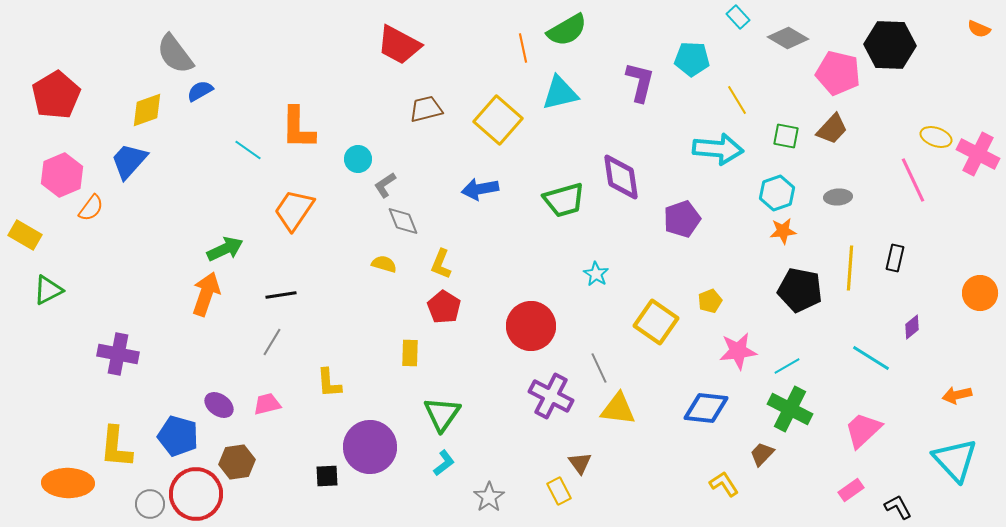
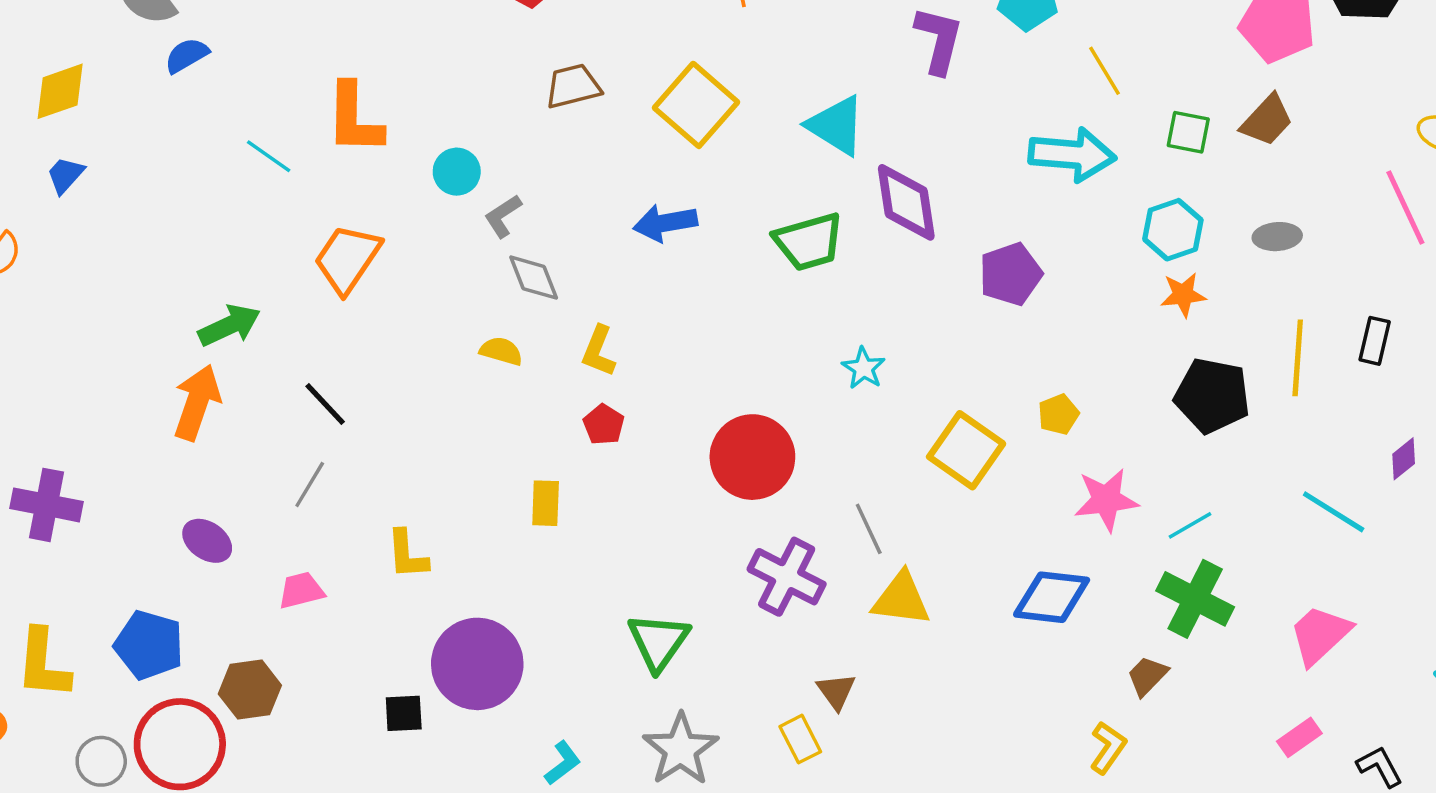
cyan triangle: (560, 93) -> (836, 125), moved, turned 45
yellow diamond: (147, 110) -> (60, 91), moved
blue trapezoid: (129, 161) -> (65, 175), size x0.6
black line: (281, 295) -> (325, 404), turned 56
red pentagon: (444, 307) -> (604, 425), size x0.7
purple ellipse: (219, 405) -> (207, 541), moved
green triangle: (442, 414) -> (658, 642), moved
cyan L-shape: (444, 463) -> (563, 763), moved
yellow L-shape: (724, 484) -> (1108, 748), moved, turned 68
gray star: (489, 497) -> (681, 749), size x1.4

